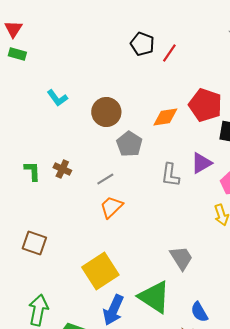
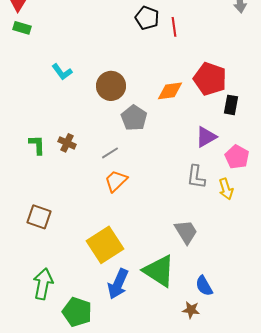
red line: (169, 53) -> (174, 27), turned -42
gray L-shape: (170, 175) -> (196, 177), moved

